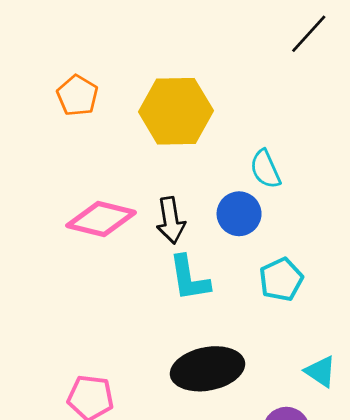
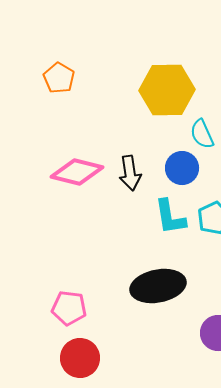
yellow hexagon: (176, 111) -> (167, 90), moved
cyan L-shape: (189, 278) -> (170, 217), moved

